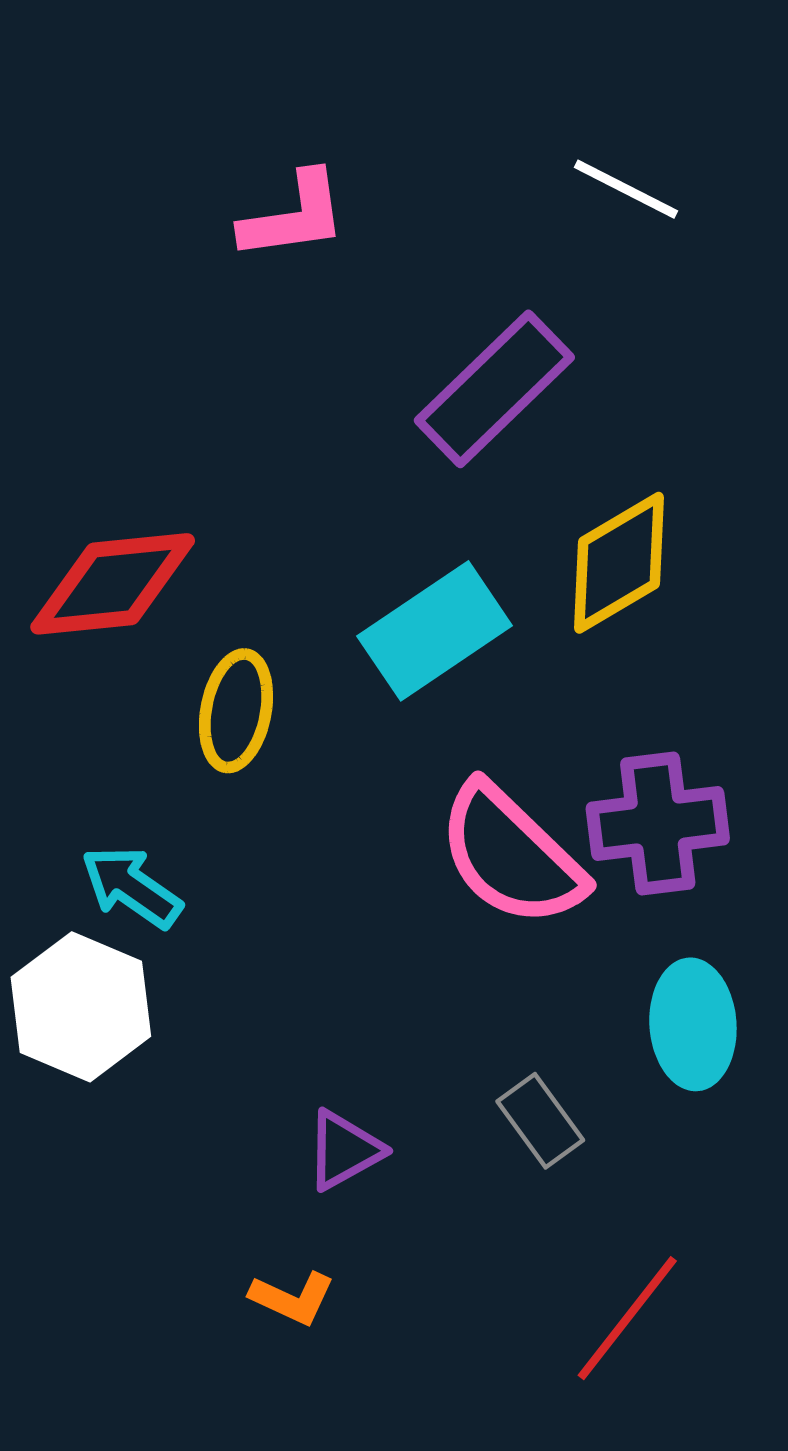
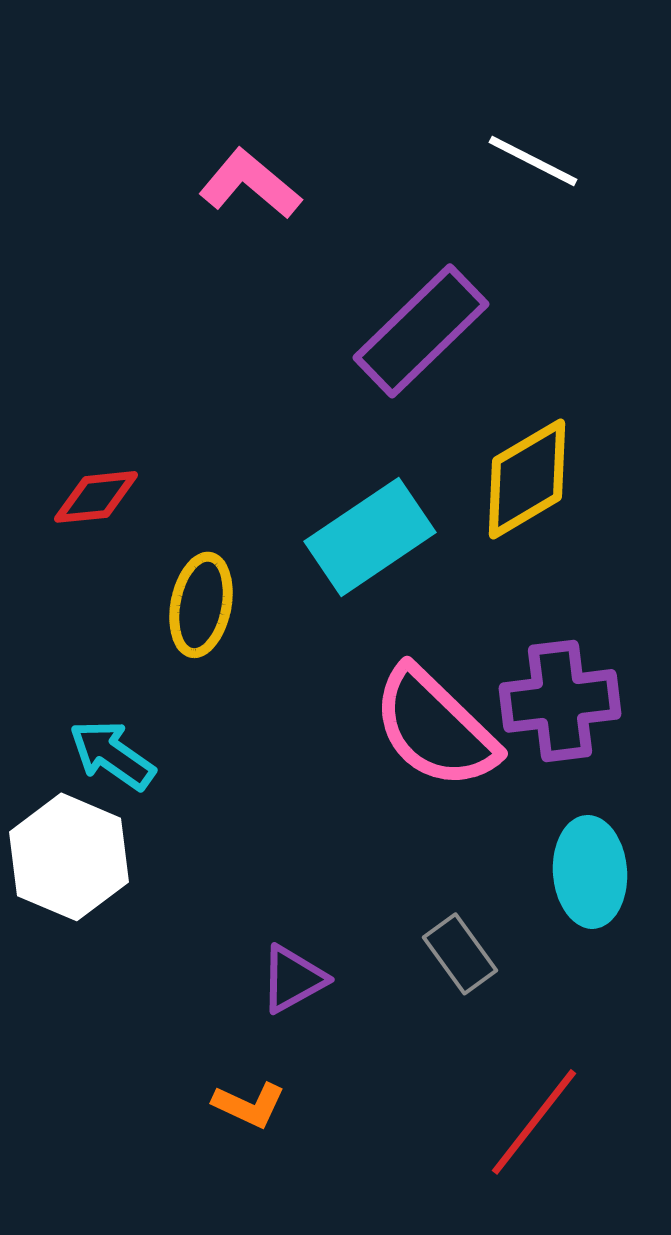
pink L-shape: (294, 216) -> (250, 184), turned -132
red diamond: (113, 584) -> (96, 497), size x0.6

